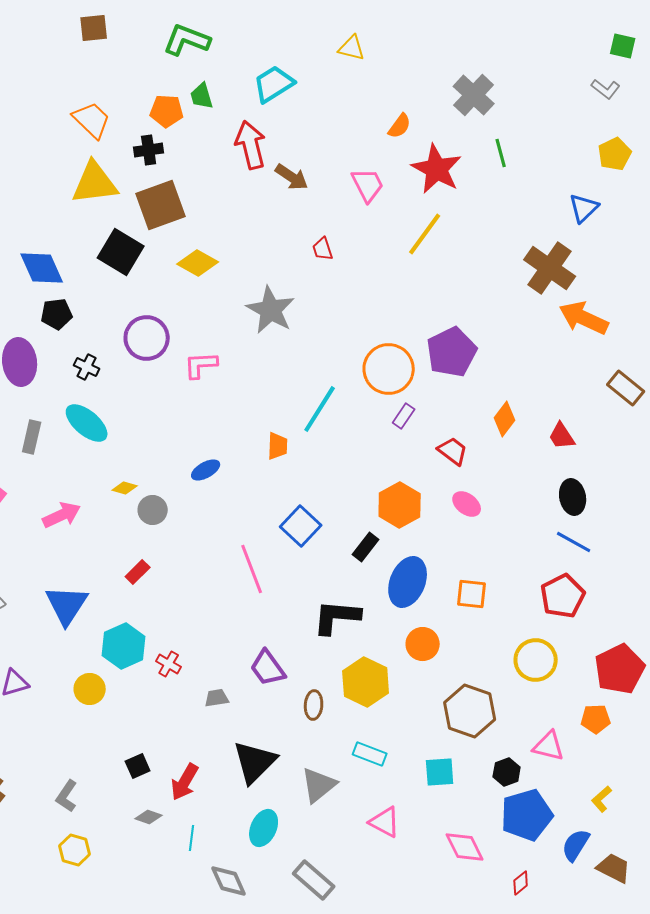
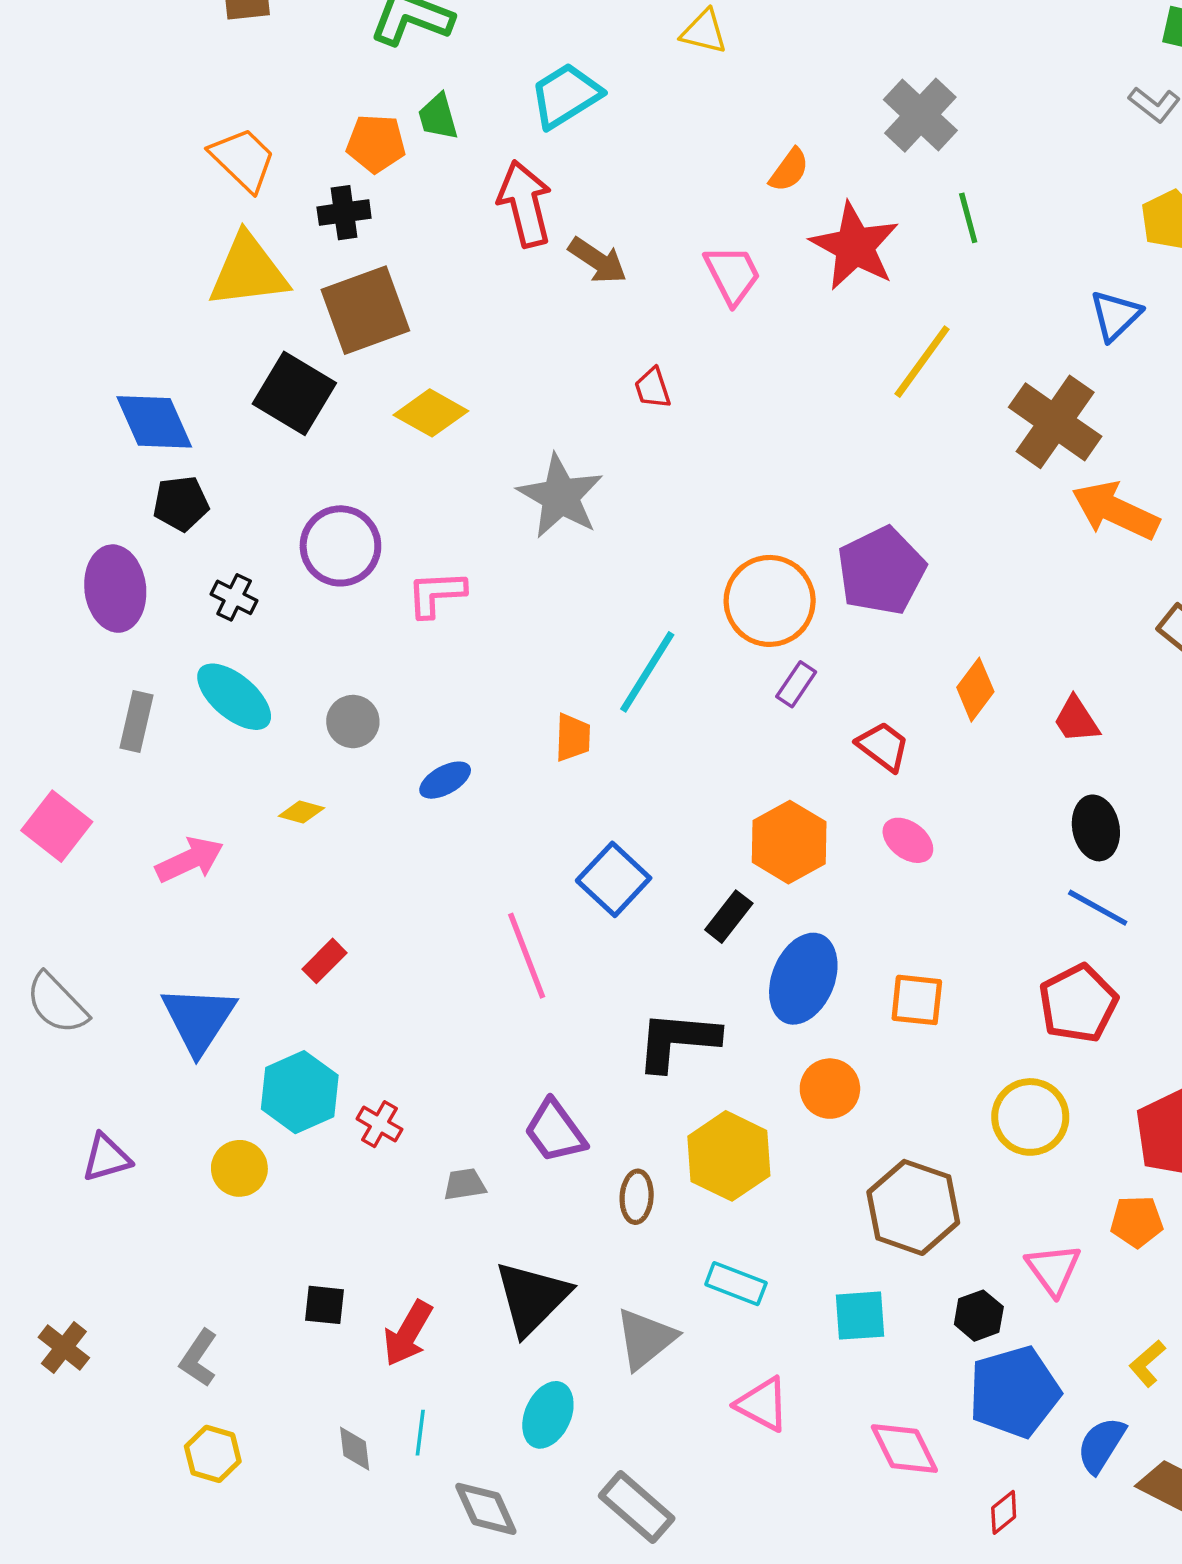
yellow line: (425, 234) -> (922, 362), moved
gray circle: (153, 510) -> (353, 722), moved
pink triangle: (549, 746) -> (1053, 1269), turned 40
black square: (138, 766) -> (325, 1305), turned 30
gray diamond: (149, 817) -> (355, 1449), moved, turned 64

